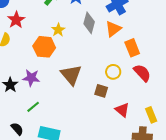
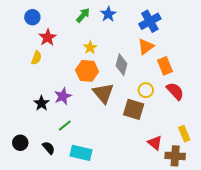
gray diamond: (89, 23) -> (121, 65), moved
orange hexagon: (44, 47) -> (87, 71), moved
purple star: (31, 78) -> (63, 96), turned -30
brown square: (101, 91) -> (134, 109), size x1.5
red triangle: (122, 110) -> (155, 143), moved

